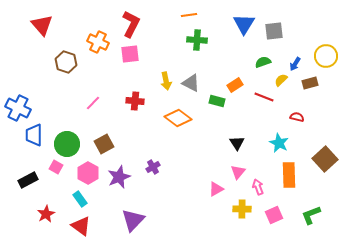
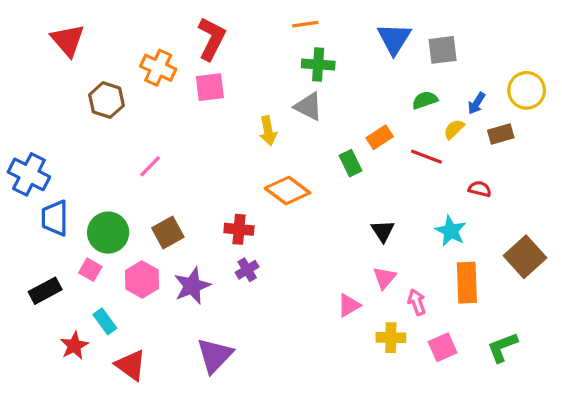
gray triangle: (191, 83) -> (308, 107), moved
red cross: (135, 101) -> (239, 229), moved
green rectangle: (217, 101) -> (350, 163), turned 49
cyan rectangle: (80, 199) -> (105, 321), moved

